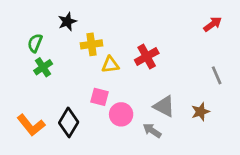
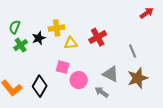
black star: (67, 22) -> (39, 38), moved
gray line: (217, 75) -> (133, 51), moved
brown star: (200, 112) -> (138, 78), size x1.5

